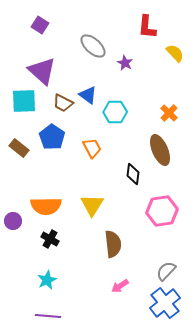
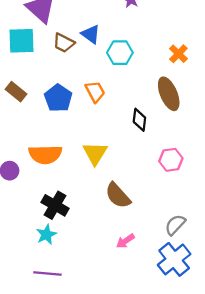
blue pentagon: (52, 137) -> (58, 98), moved
pink hexagon: (162, 211) -> (171, 160), size x0.7
black cross: (50, 239) -> (55, 205), moved, size x1.4
brown semicircle: (113, 244) -> (118, 196), turned 144

